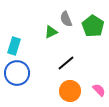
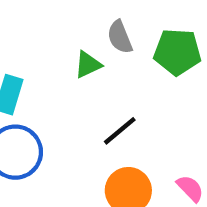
green pentagon: (93, 26) -> (177, 52), turned -30

